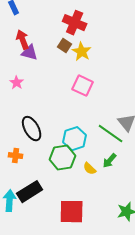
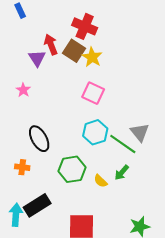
red arrow: (23, 40) -> (51, 44), moved
brown square: (65, 46) -> (74, 51), size x1.5
purple triangle: (30, 53) -> (37, 58), turned 42
cyan hexagon: (75, 139) -> (95, 132), moved

